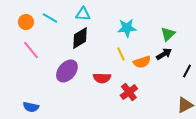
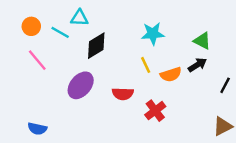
cyan triangle: (83, 14) -> (79, 18), moved
cyan line: (50, 18) -> (60, 32), moved
green triangle: (168, 34) -> (202, 41), turned -49

